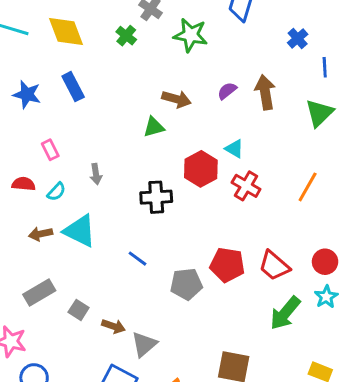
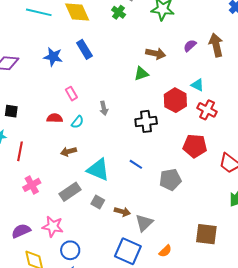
cyan triangle: (80, 231) -> (98, 170), moved
red pentagon: (227, 265) -> (195, 146), moved

